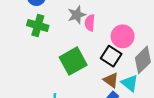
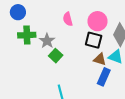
gray star: (77, 15) -> (47, 41), moved
green square: (73, 61) -> (56, 56), moved, size x0.6

